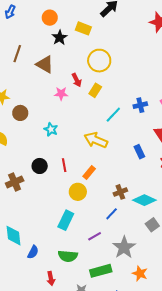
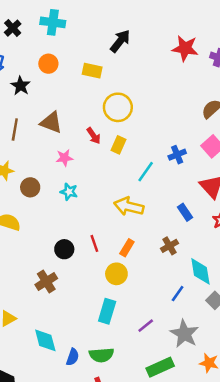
black star: (60, 38) -> (21, 86), moved
brown line: (17, 54) -> (15, 129), moved
pink star: (61, 94) -> (64, 158), moved
cyan star: (51, 129) -> (69, 192), moved
brown cross: (15, 182) -> (46, 281), moved
brown cross: (120, 192) -> (169, 246), moved
cyan diamond: (144, 200) -> (200, 271), turned 65
blue line: (112, 214) -> (178, 294), moved
green semicircle: (68, 256) -> (101, 355), moved

